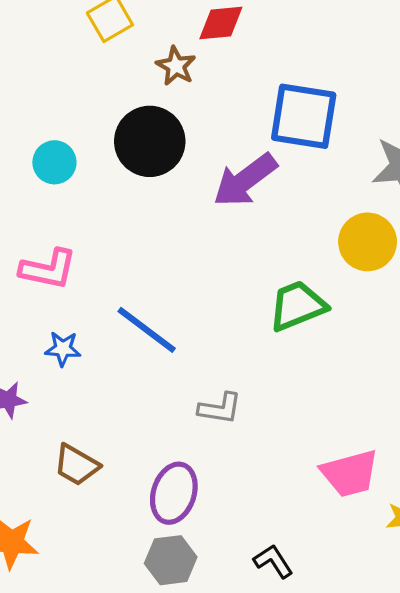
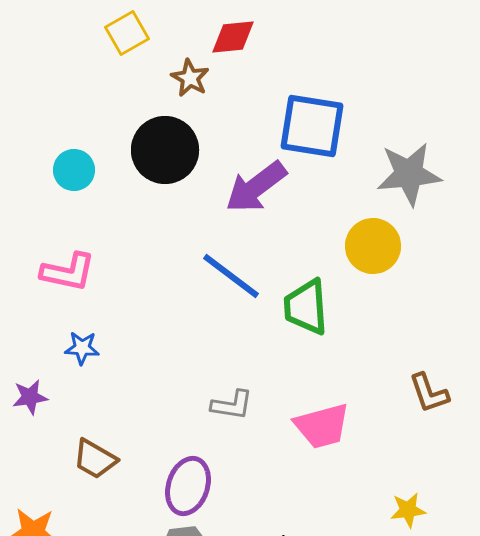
green trapezoid: (297, 306) -> (306, 307), turned -72
blue line: (147, 330) -> (231, 276), moved
pink trapezoid: (350, 473) -> (322, 426), moved

